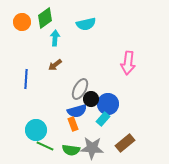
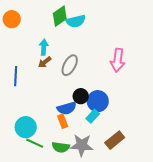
green diamond: (45, 18) -> (60, 16), moved
cyan arrow: (55, 38) -> (44, 47), moved
gray ellipse: (80, 89) -> (70, 65), moved

